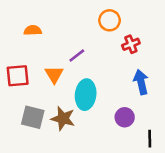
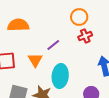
orange semicircle: (33, 30) -> (18, 25), size x1.5
red cross: (131, 44) -> (85, 36), moved

